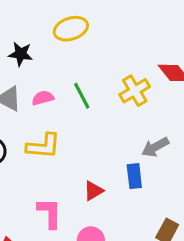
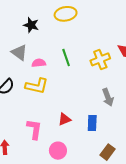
pink semicircle: (43, 98) -> (39, 63), moved
gray arrow: (155, 147) -> (108, 97), turned -90
blue rectangle: (134, 176) -> (92, 123), moved

